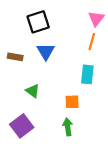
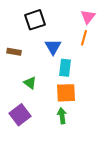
blue triangle: (46, 51) -> (53, 47), moved
cyan rectangle: (87, 74) -> (65, 68), moved
orange square: (72, 102) -> (66, 93), size x1.5

